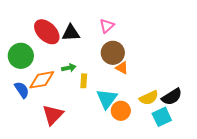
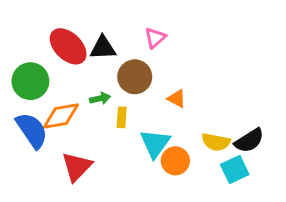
brown circle: (113, 53) -> (135, 77), moved
blue semicircle: (22, 90) -> (32, 130), size x1.5
yellow semicircle: (149, 98) -> (216, 142), turned 36

